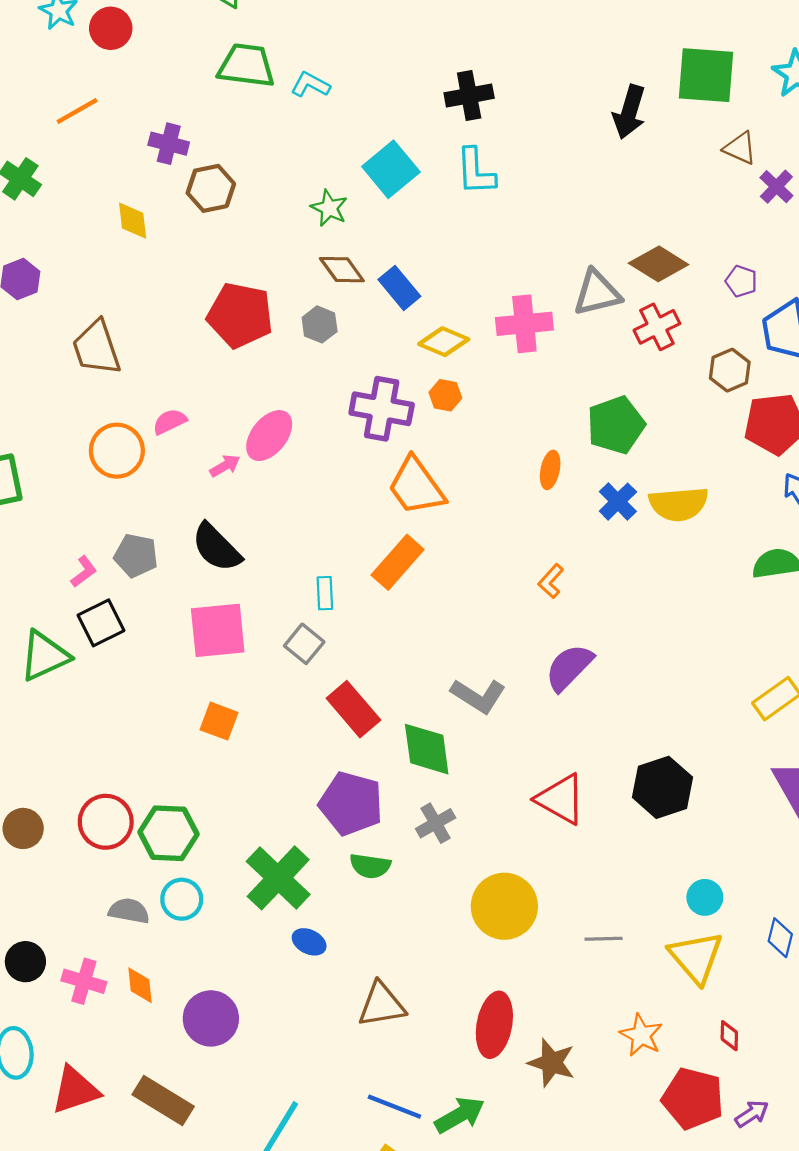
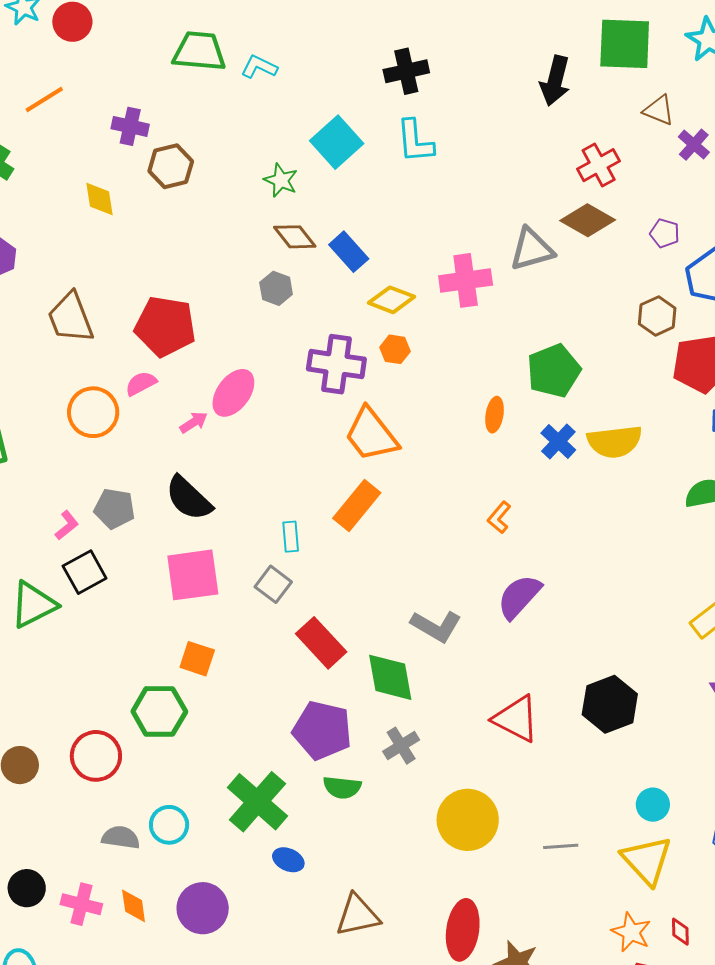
red pentagon: (240, 315) -> (165, 326), moved
red cross: (657, 327) -> (599, 165), moved
green hexagon: (168, 833) -> (159, 711), moved
purple circle: (211, 1018) -> (203, 908), moved
orange star: (641, 1035) -> (631, 932), moved

